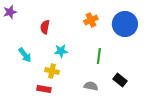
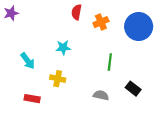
red semicircle: (45, 27) -> (77, 12), moved
cyan star: (61, 51) -> (63, 48), moved
red rectangle: (44, 89) -> (32, 99), moved

